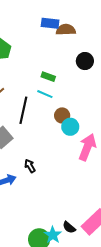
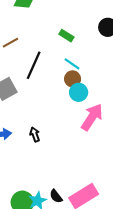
cyan line: (45, 94) -> (72, 64), moved
black arrow: (30, 166) -> (35, 134), moved

